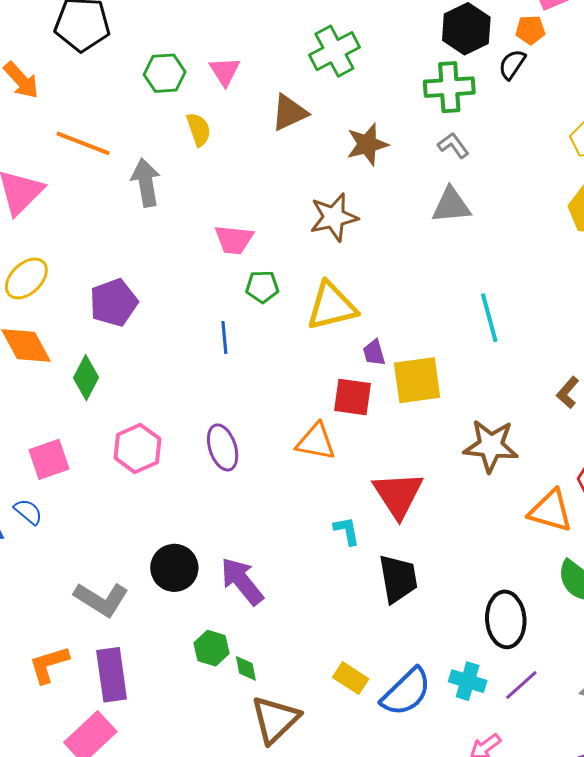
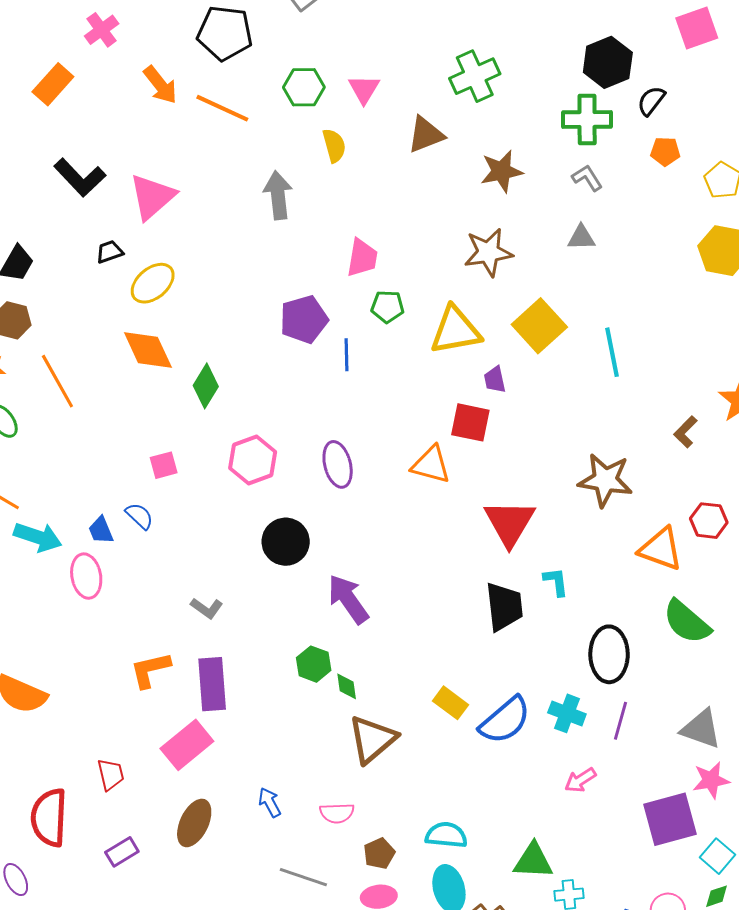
orange pentagon: (530, 30) -> (665, 151), moved
orange line: (83, 143) -> (222, 108), moved
gray triangle: (451, 205) -> (581, 238), size x0.7
brown star: (334, 217) -> (488, 252), moved
pink trapezoid: (234, 240) -> (362, 258), turned -90
purple pentagon: (114, 303) -> (304, 319), moved
yellow square: (417, 380) -> (539, 326), moved, turned -38
pink square: (49, 459) -> (164, 465), size x0.7
cyan L-shape: (347, 531) -> (556, 582), moved
black circle: (174, 568) -> (286, 542), moved
gray L-shape: (101, 599) -> (207, 608), size x0.6
purple line: (521, 685) -> (620, 721), turned -36

